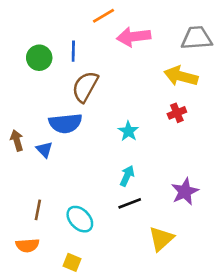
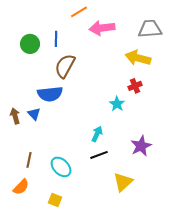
cyan star: (128, 131) -> (117, 104), moved
brown arrow: (17, 140) -> (15, 116), moved
orange semicircle: (27, 245) -> (21, 187), turned -42

